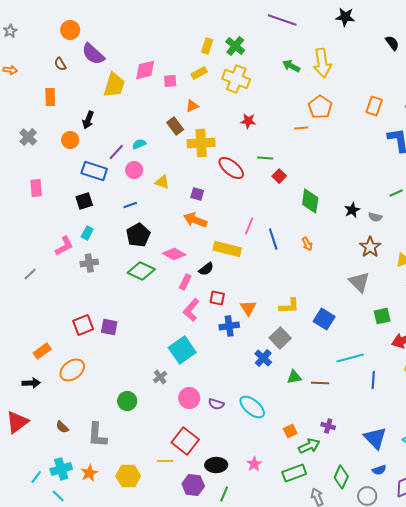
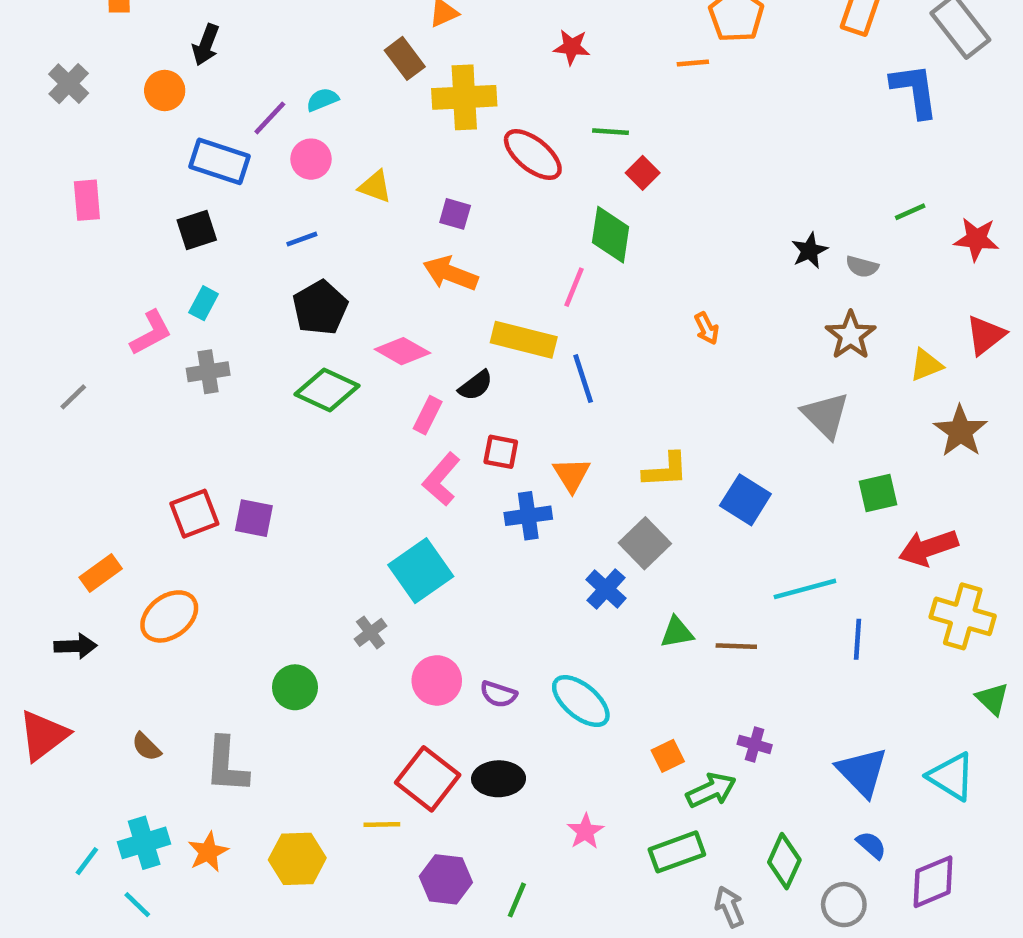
green diamond: (310, 201) -> (611, 235), moved
blue line: (273, 239) -> (583, 379), moved
black ellipse: (216, 465) -> (499, 779), moved
blue semicircle: (379, 470) -> (871, 845), turned -120

